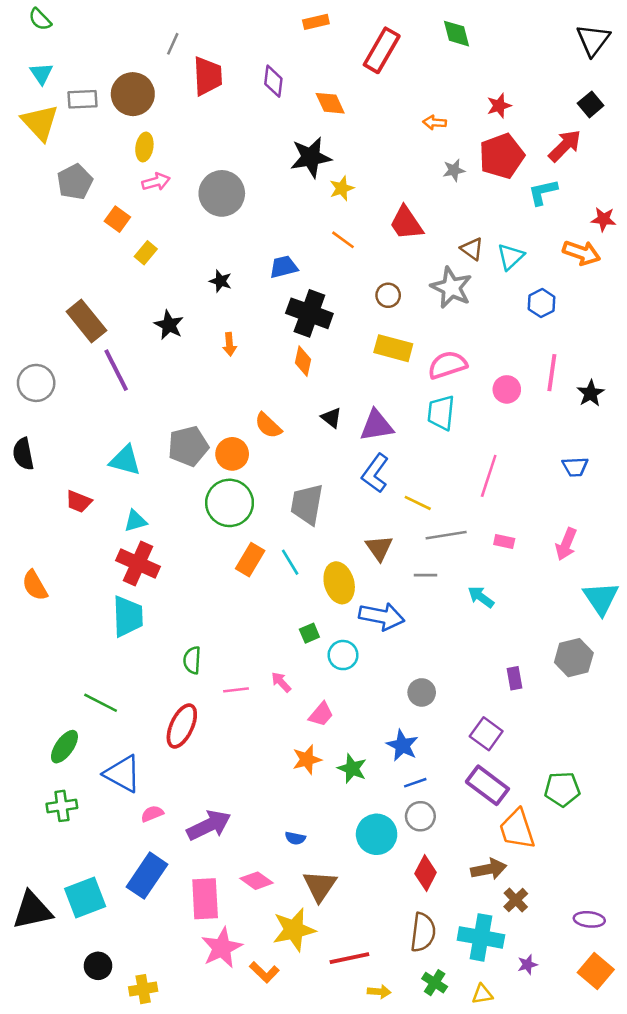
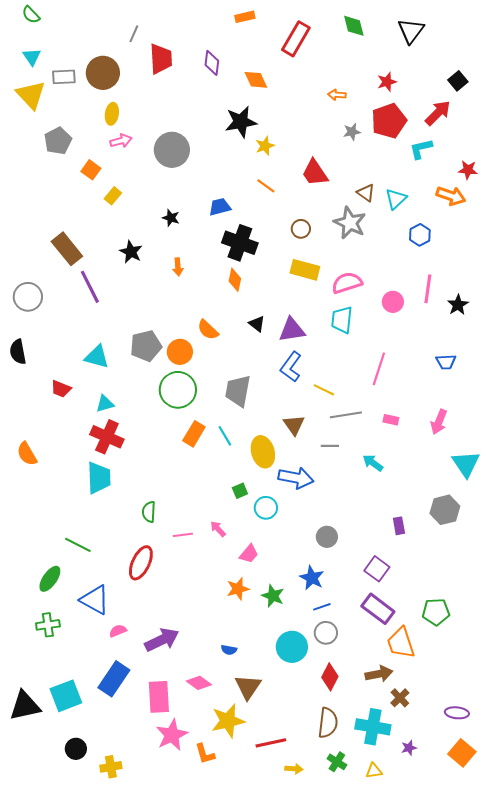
black triangle: (593, 40) -> (411, 31), moved
orange L-shape: (264, 972) -> (205, 754), turned 30

